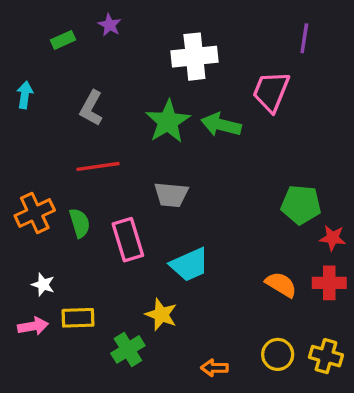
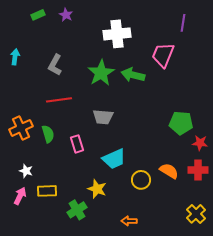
green rectangle: (63, 40) -> (38, 15), moved
pink rectangle: (128, 240) -> (77, 144), size x0.7
pink arrow: (33, 326) -> (20, 196), turned -54
yellow circle: (278, 354) -> (141, 180), moved
yellow cross: (326, 356) -> (196, 214), turned 30

